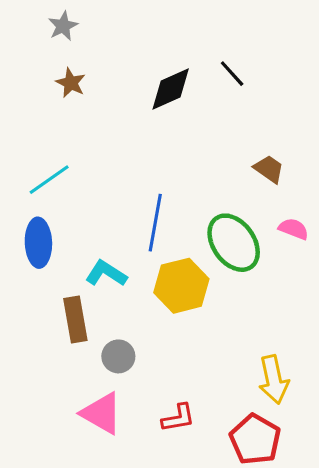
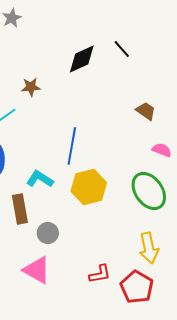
brown star: (71, 83) -> (31, 87), moved, turned -30
green ellipse: (234, 243) -> (149, 191), moved
red L-shape: (178, 418) -> (100, 274), moved

